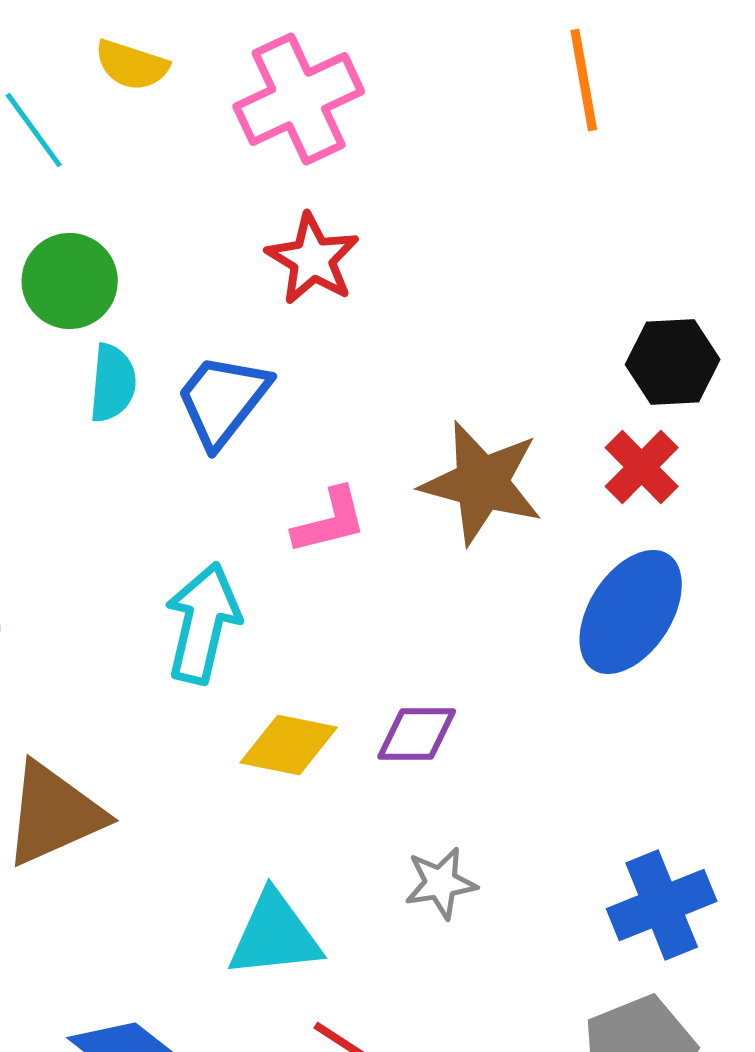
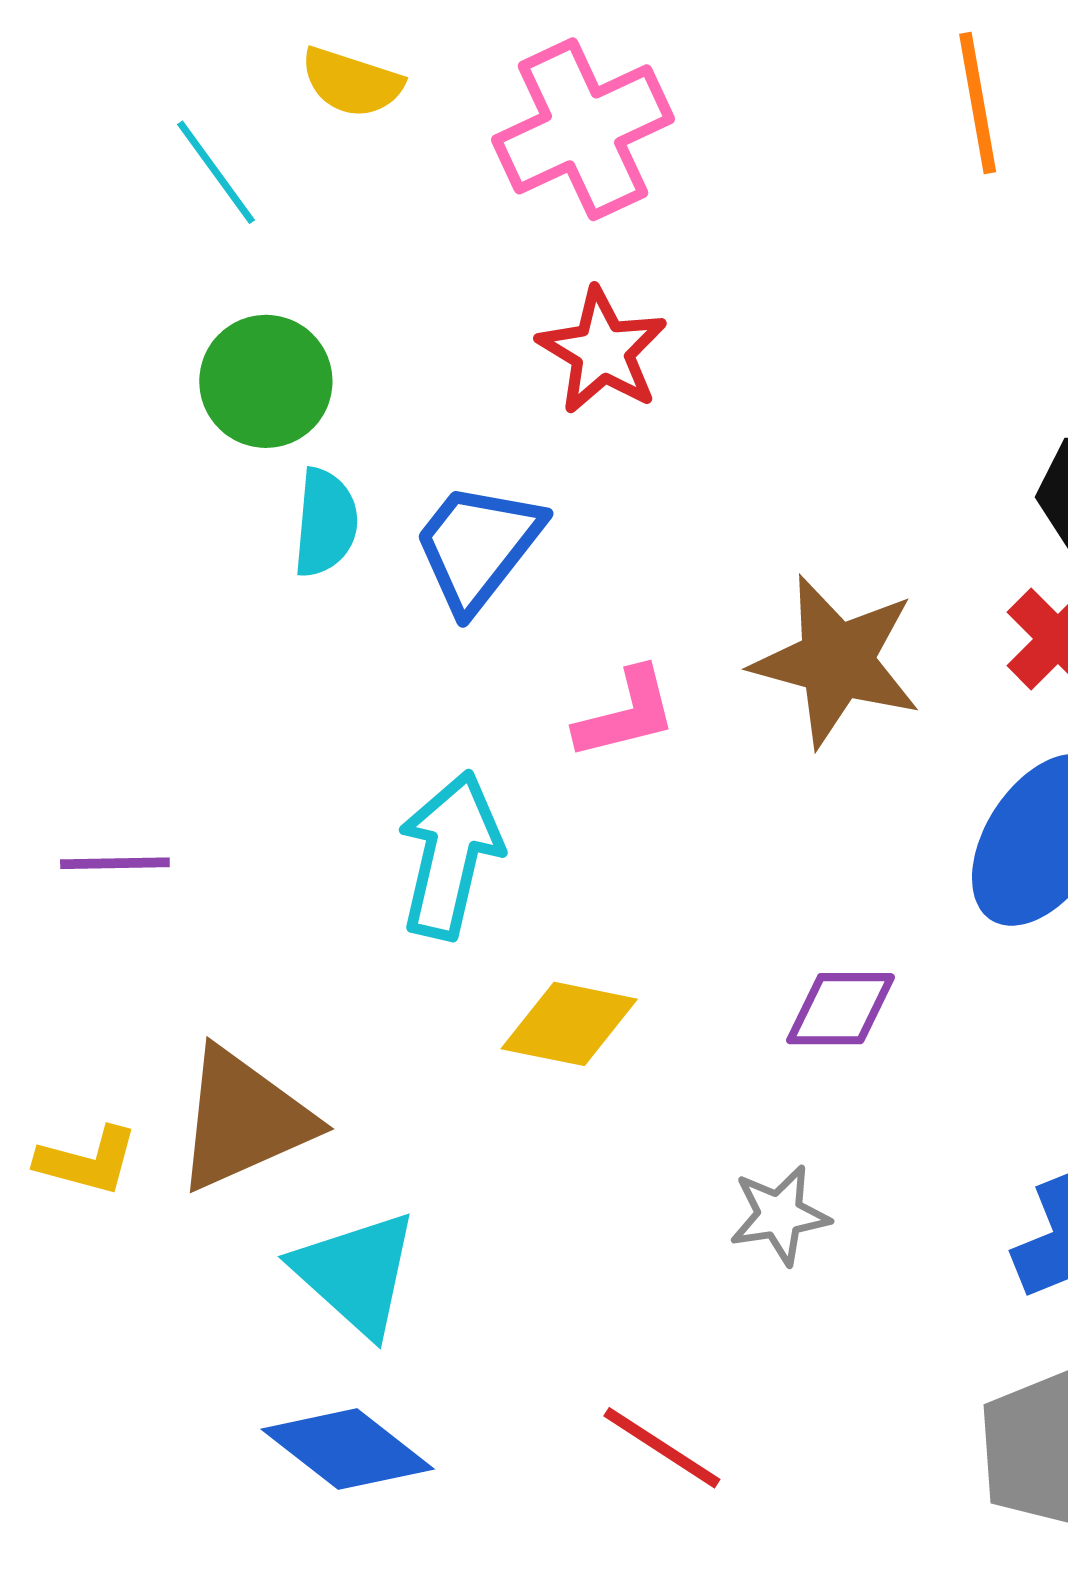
purple diamond: (417, 734) -> (841, 1009), moved
cyan triangle: (275, 935) -> (356, 1273), moved, turned 48

